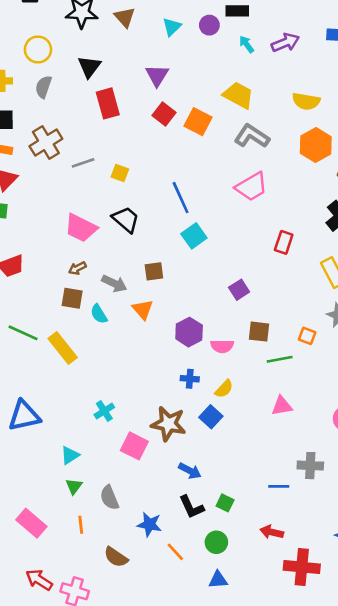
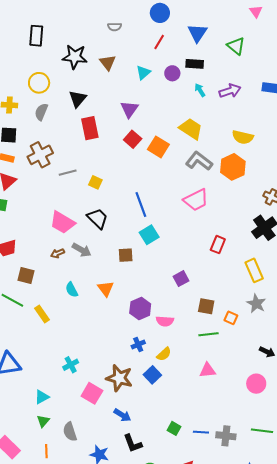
orange hexagon: (316, 145) -> (233, 167), moved
brown square: (154, 271) -> (126, 255), moved
gray arrow: (114, 283) -> (82, 250), moved
brown square: (72, 298) -> (26, 276), moved
brown square: (259, 332) -> (206, 306), moved
yellow rectangle: (63, 348) -> (42, 314), size x0.7
blue cross: (190, 379) -> (138, 344), turned -32
gray cross: (310, 466) -> (226, 436), moved
blue arrow: (190, 471) -> (122, 415), moved
green square: (225, 503) -> (174, 428), moved

